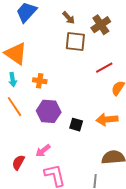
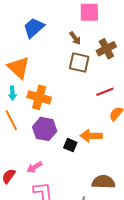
orange cross: (40, 81) -> (39, 97), size x1.6
orange arrow: (107, 120) -> (91, 136), moved

